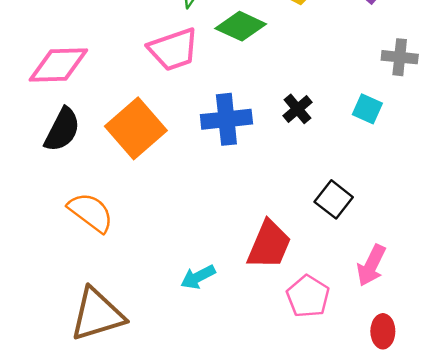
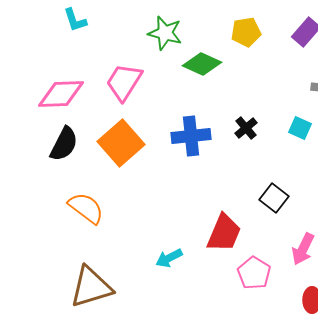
pink trapezoid: (173, 49) -> (124, 82), moved, turned 141

